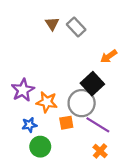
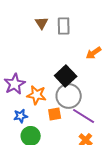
gray rectangle: (76, 27) -> (64, 26), turned 42
black square: (92, 84) -> (66, 76), moved

